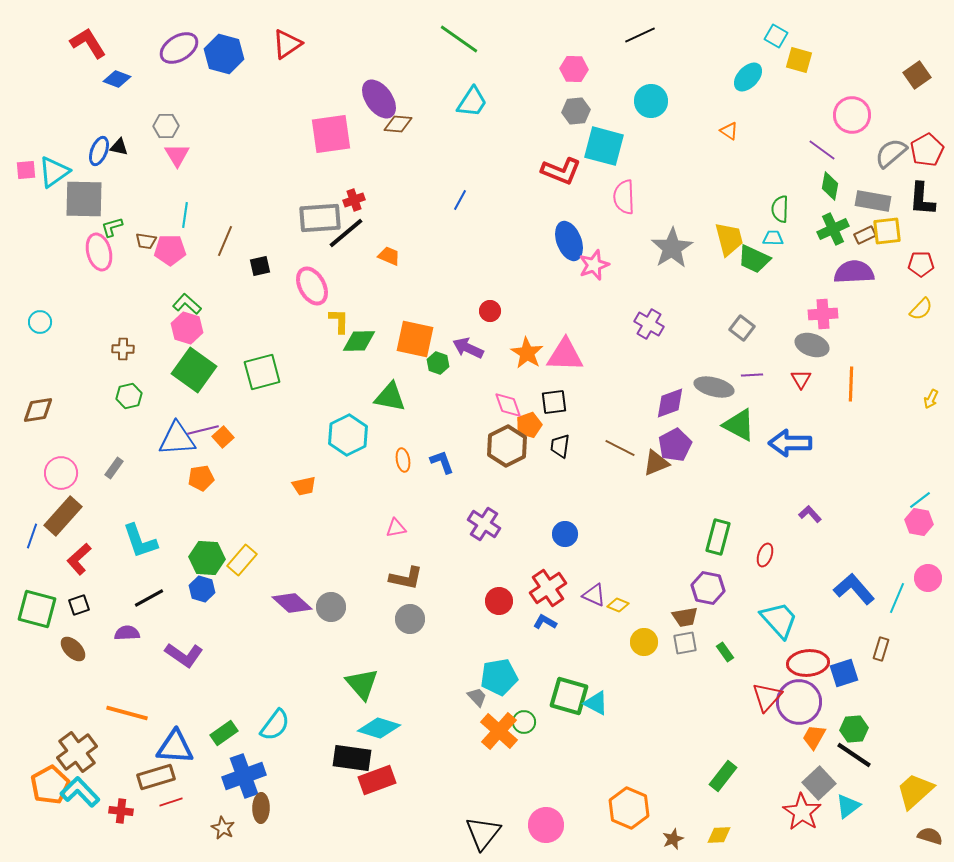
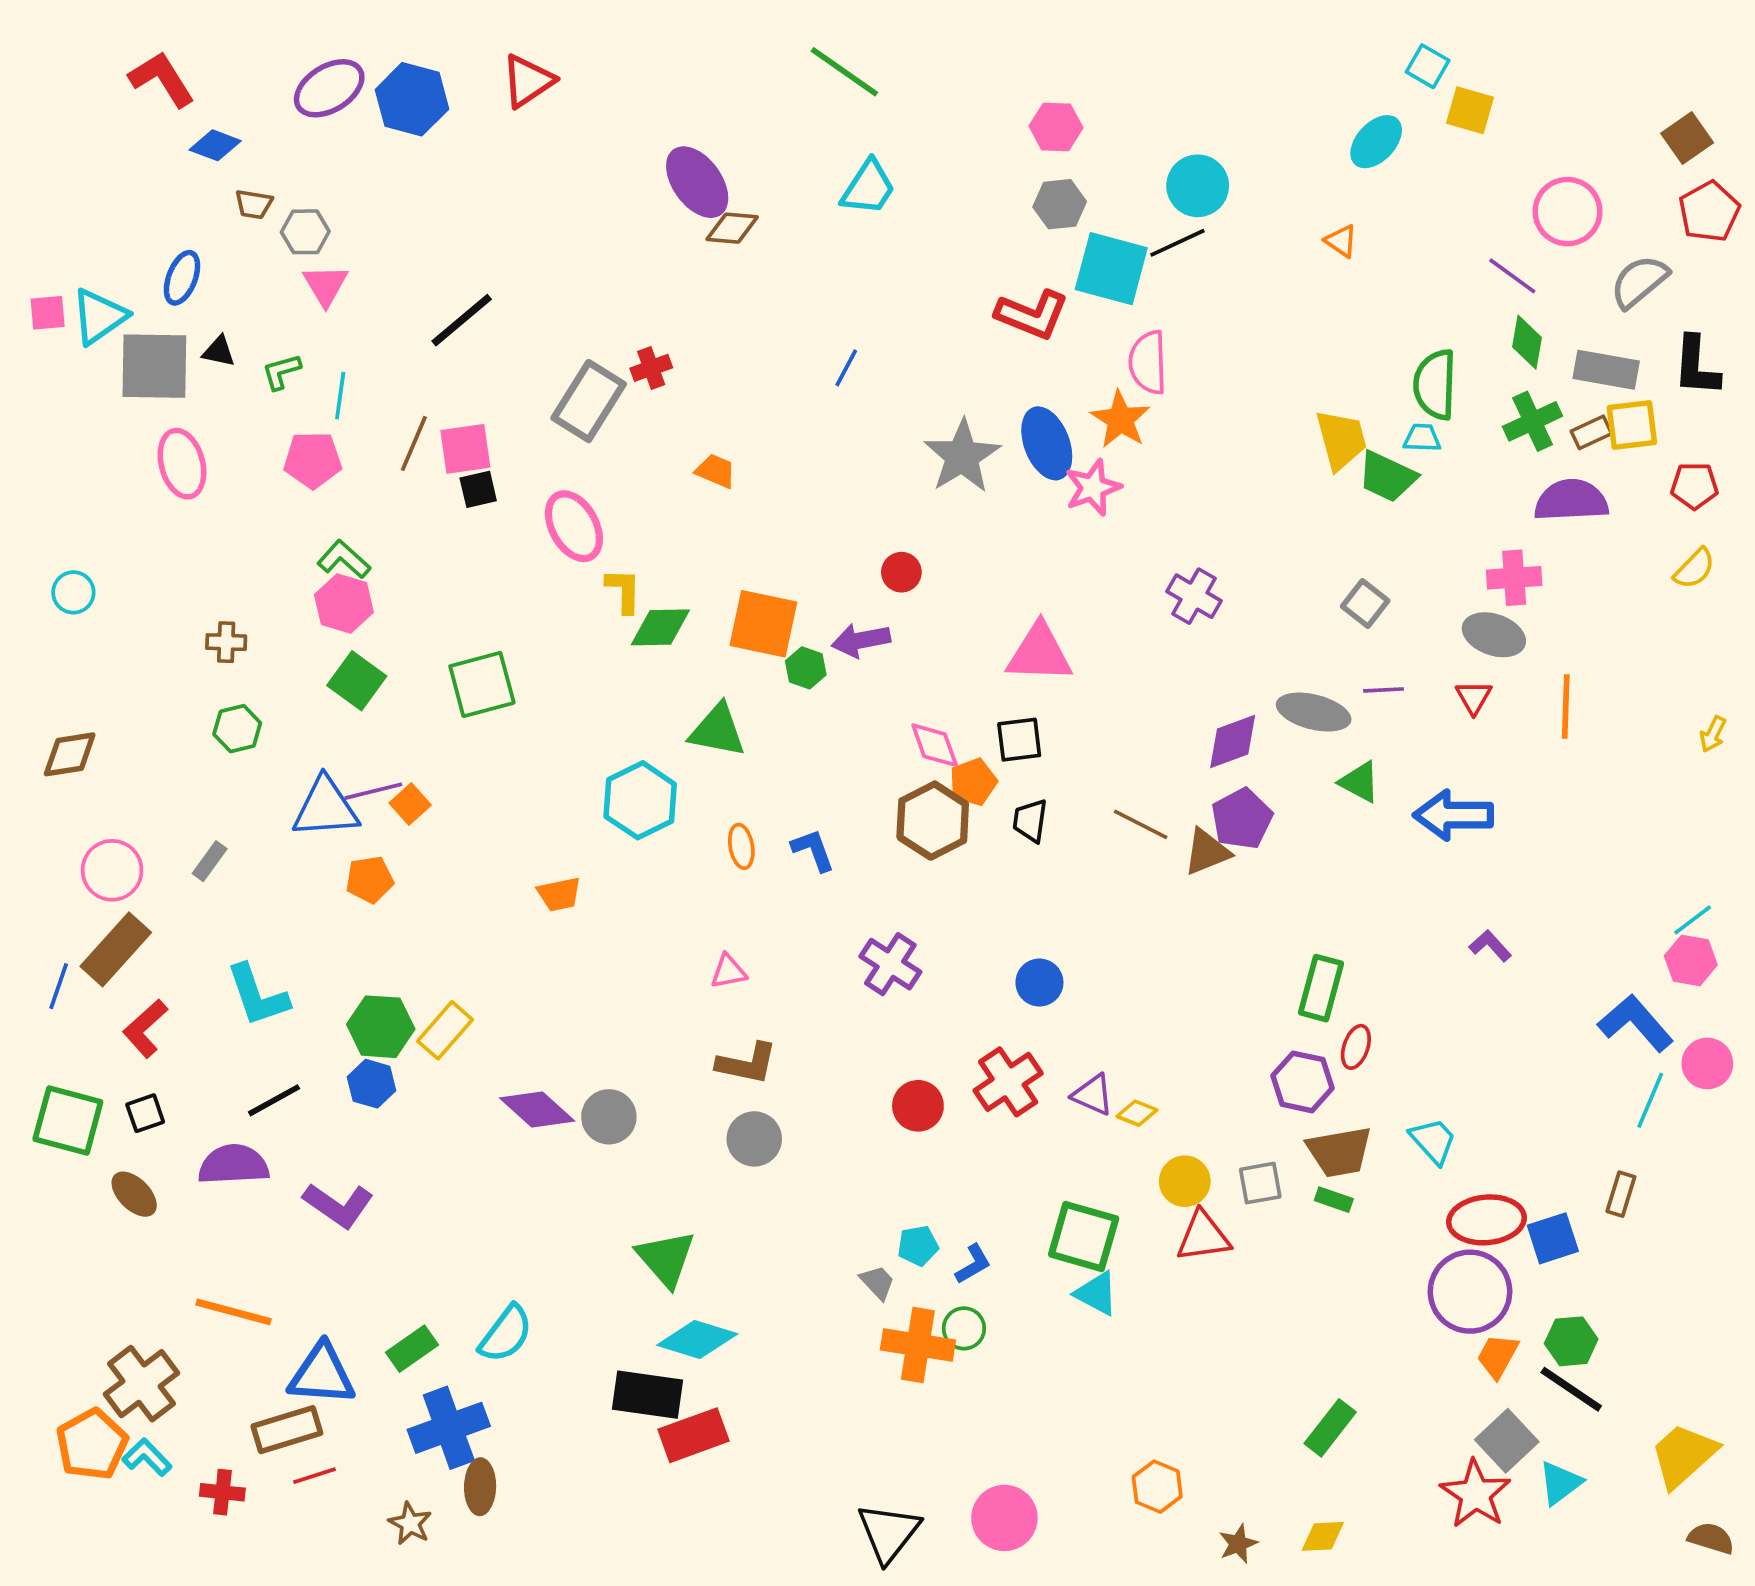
black line: (640, 35) -> (1177, 243), moved
pink square: (331, 134) -> (465, 449), moved, size x0.7
black triangle: (119, 147) -> (219, 351), moved
red pentagon: (927, 150) -> (1709, 212), moved
green semicircle: (780, 209) -> (1435, 385), size x1.4
gray rectangle: (320, 218) -> (589, 401), turned -54
green L-shape: (112, 227) -> (281, 372), moved
black line: (346, 233) -> (462, 320), moved
brown trapezoid: (146, 241) -> (254, 204), moved
gray star: (672, 248) -> (962, 456), moved
purple arrow: (468, 348) -> (861, 640), turned -36
orange star: (527, 353) -> (1120, 419), moved
green square: (194, 370) -> (357, 681), size x0.7
green triangle: (739, 425) -> (1360, 782), size x0.7
red ellipse: (765, 555) -> (1356, 1047), moved
blue L-shape: (854, 589) -> (1636, 1023), moved
brown trapezoid: (685, 617) -> (1339, 1152), moved, size x1.4
cyan trapezoid: (779, 620) -> (1433, 1141), size x0.7
blue L-shape: (545, 622) -> (973, 1264), moved, turned 120
purple semicircle: (127, 633) -> (234, 1165), size x1.5
green rectangle: (725, 652) -> (1334, 1200), turned -36
cyan pentagon: (499, 677) -> (918, 1246), size x0.6
green square: (569, 696) -> (1084, 1236), moved
red triangle: (767, 697) -> (1203, 1236), moved, turned 40
orange cross: (499, 731) -> (918, 1345), turned -33
cyan L-shape: (80, 792) -> (147, 1457), size x0.7
orange hexagon: (629, 808) -> (1157, 1487), size x0.7

